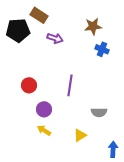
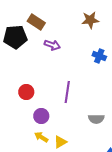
brown star: (93, 26) -> (90, 20), moved
yellow triangle: (80, 135) -> (60, 142), moved

